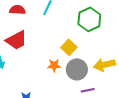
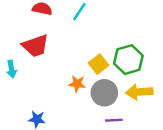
green hexagon: (89, 19) -> (128, 60), moved

